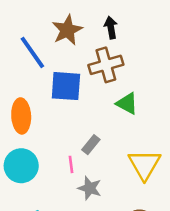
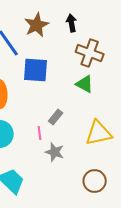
brown cross: (106, 65) -> (90, 53), moved, turned 36
yellow triangle: (144, 164) -> (99, 133), turned 48

